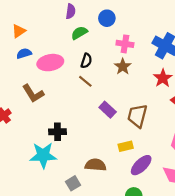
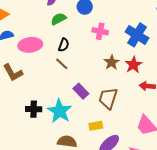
brown star: (123, 67) -> (112, 62), moved
cyan star: (43, 155) -> (60, 111), moved, turned 30

